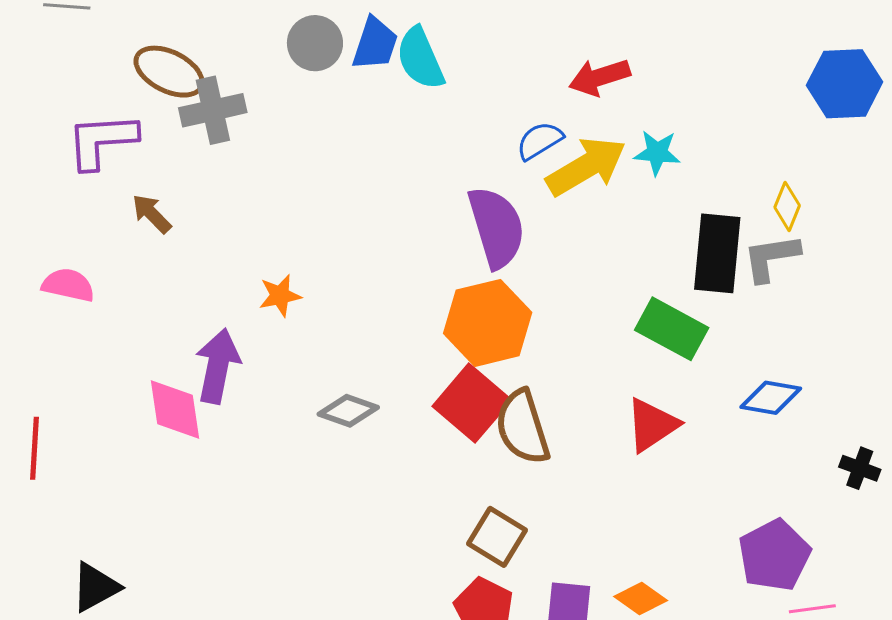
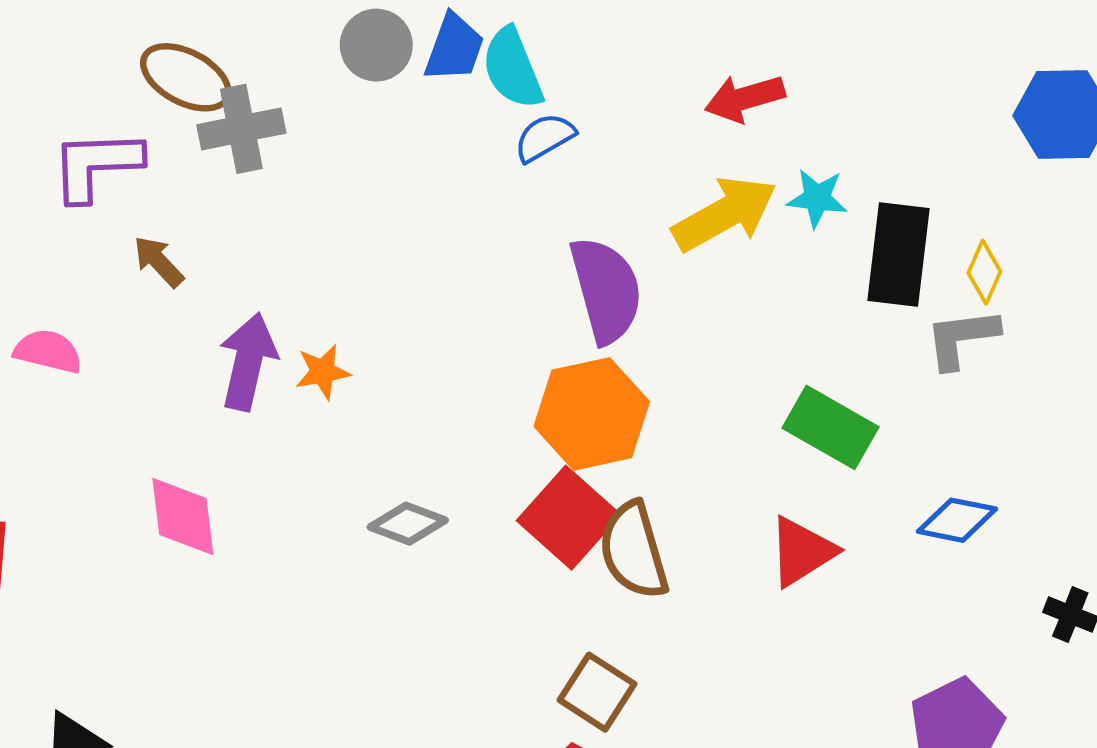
blue semicircle: (540, 141) -> (545, 137), moved
black rectangle: (717, 253) -> (898, 255), moved
purple arrow: (218, 366) -> (248, 362), moved

